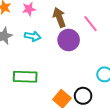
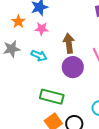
green rectangle: (25, 77) -> (52, 97), moved

